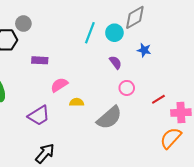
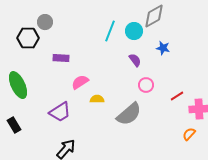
orange semicircle: (171, 138) -> (189, 134), size x0.6

